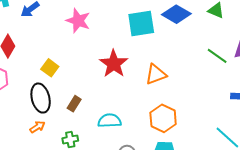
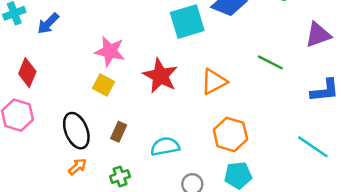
pink star: (78, 21) -> (110, 51), moved
green line: (217, 56) -> (270, 62), moved
yellow square: (50, 68) -> (103, 85), moved

